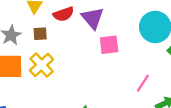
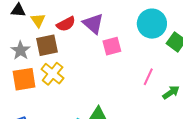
brown square: (40, 34) -> (47, 45), size x1.6

